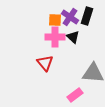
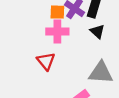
black triangle: (73, 37) -> (97, 31), moved

